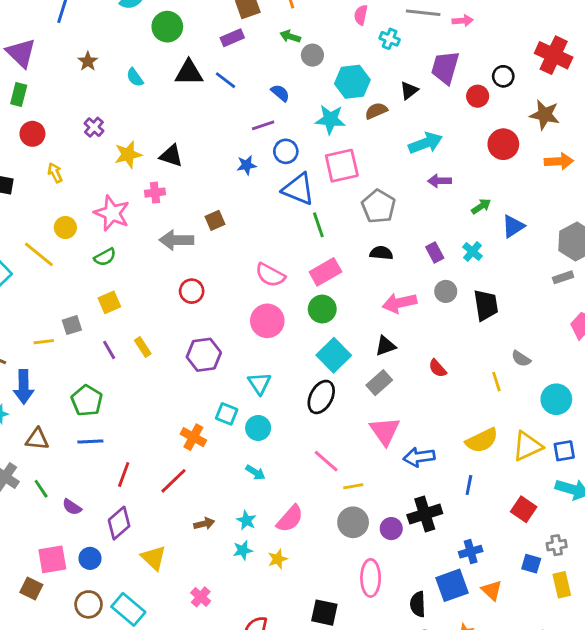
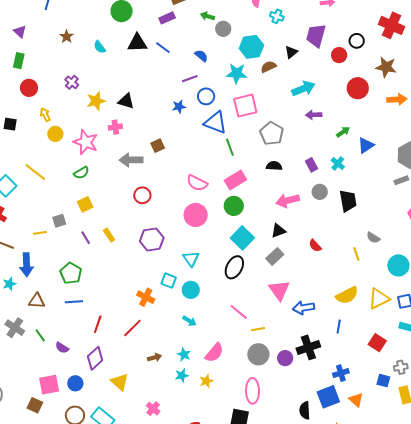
purple triangle: (21, 53) -> (20, 32), size x0.6
yellow circle: (65, 227) -> (55, 134), moved
pink ellipse: (371, 578) -> (253, 391), moved

